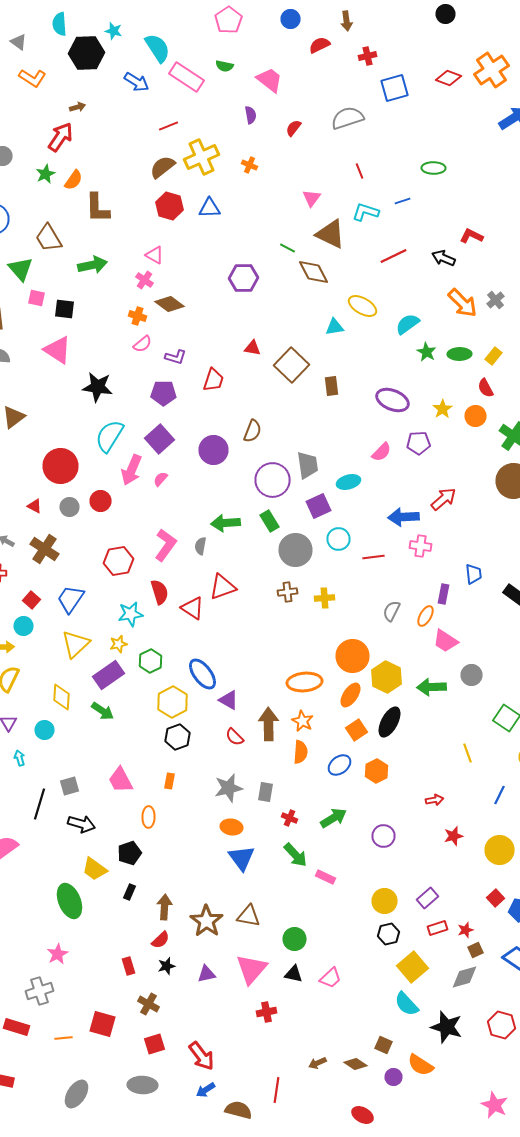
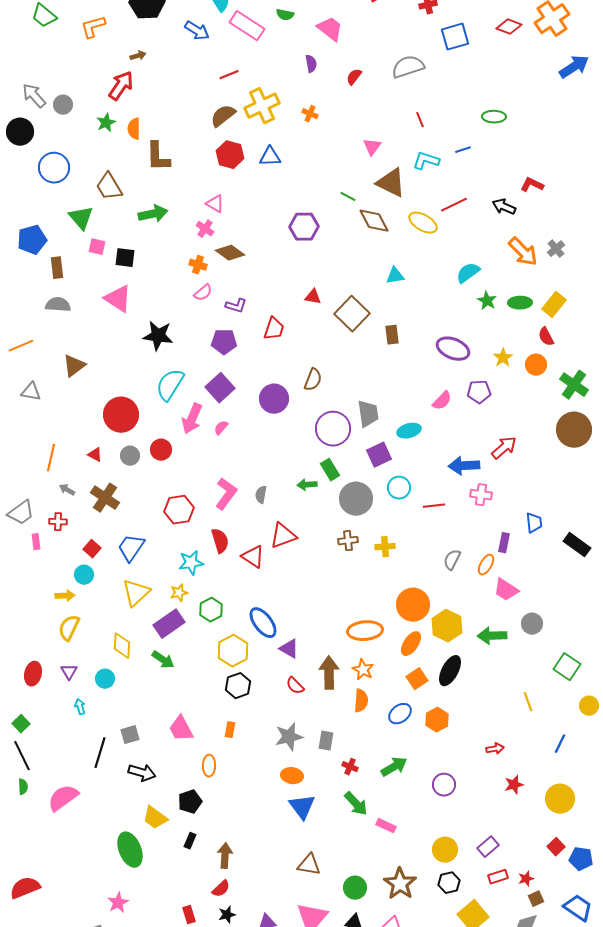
orange L-shape: (32, 78) -> (93, 27), turned 132
orange semicircle: (74, 180) -> (134, 129), turned 145
yellow ellipse: (362, 306) -> (423, 223), moved
yellow rectangle: (494, 356) -> (554, 305), size x1.4
green arrow: (226, 523) -> (307, 485), moved, size x0.7
brown star: (206, 921) -> (400, 884), moved

